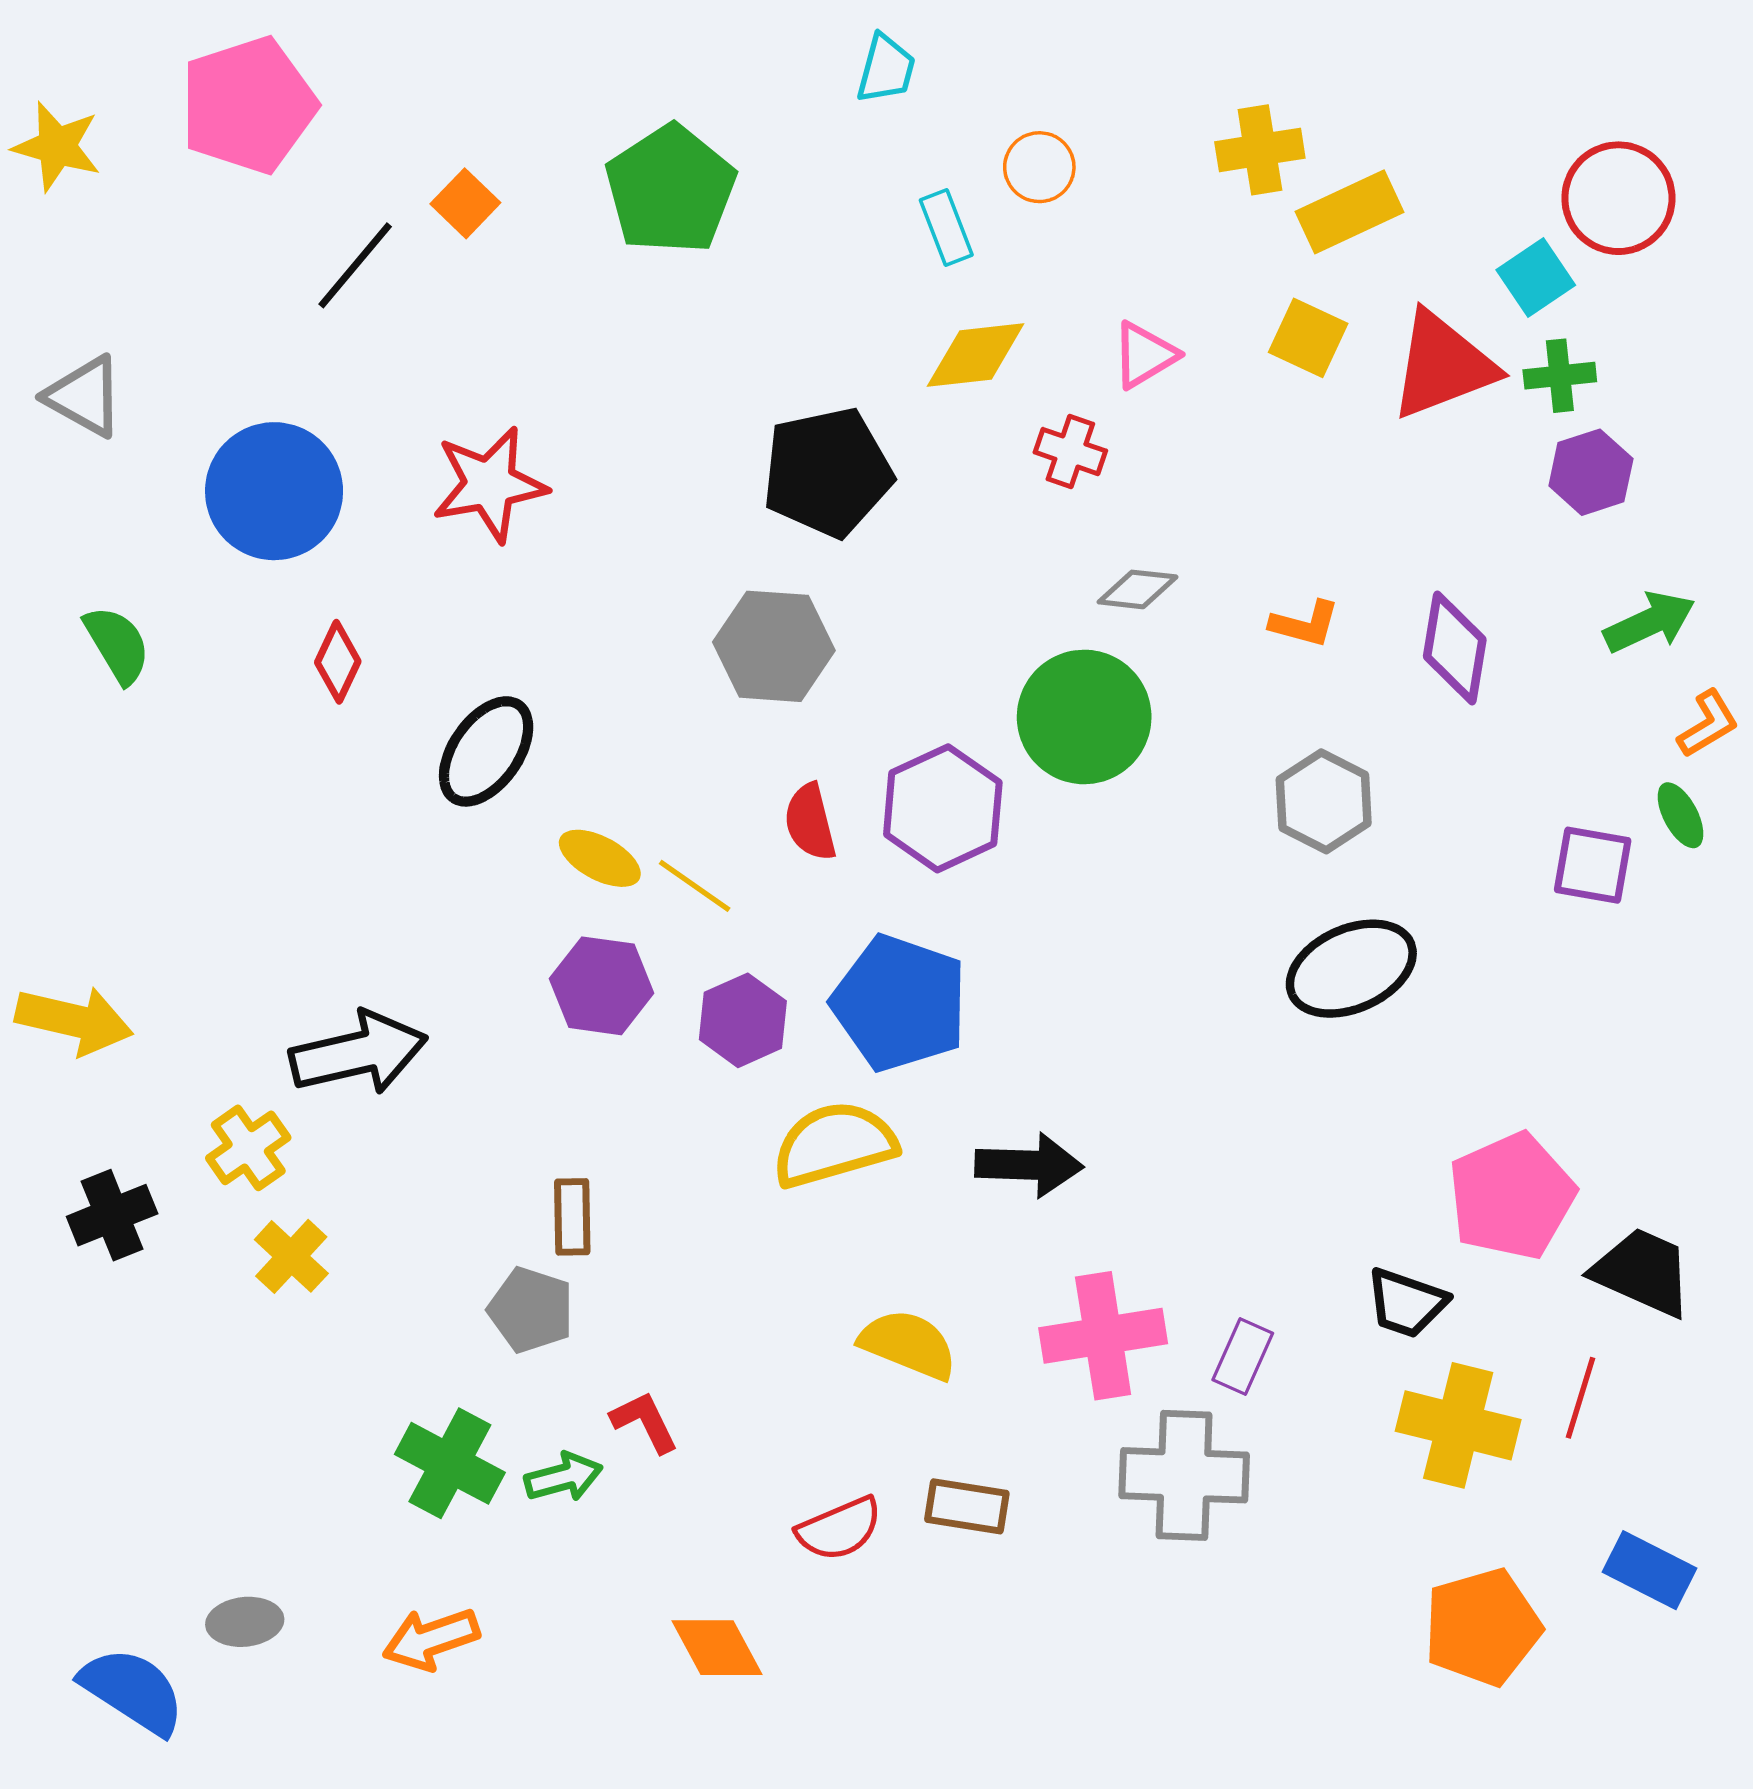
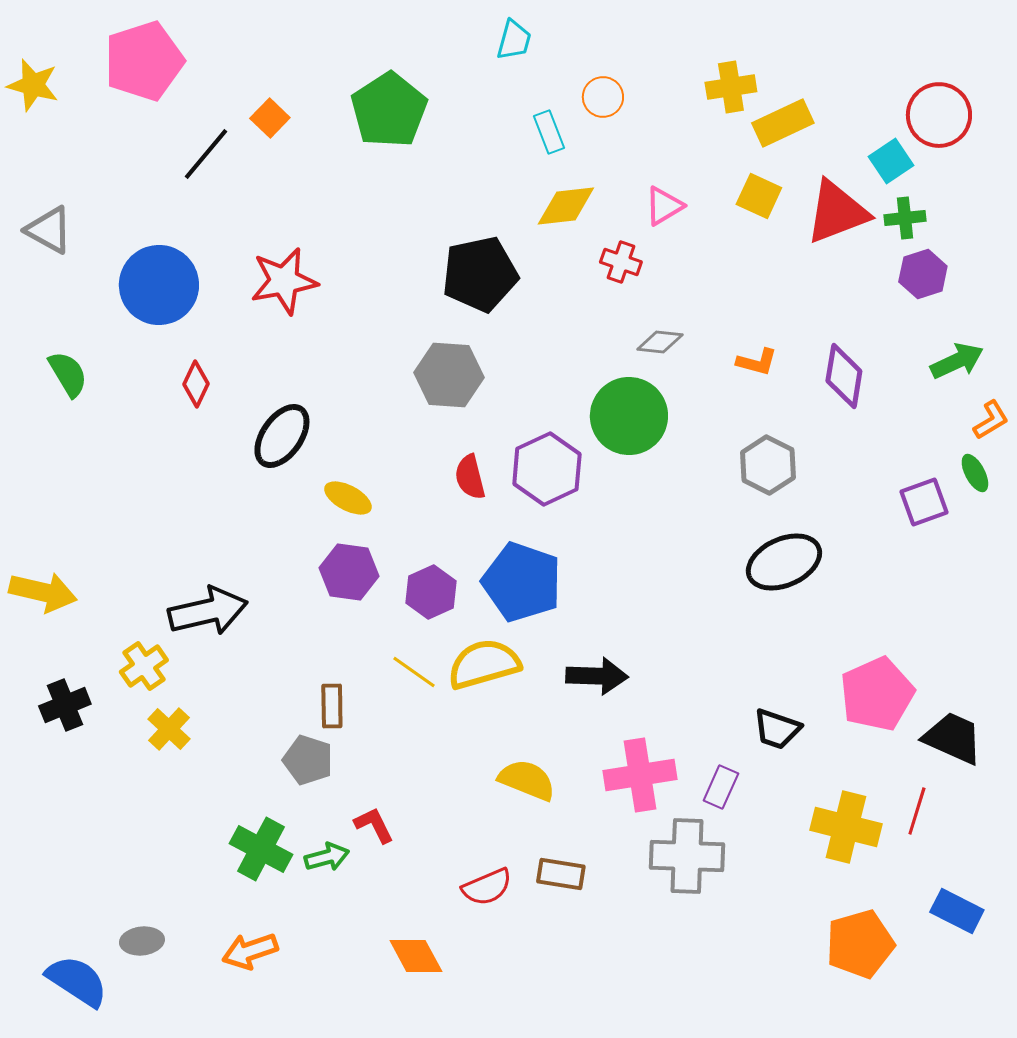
purple square: (1593, 865) -> (924, 502), turned -30
yellow line: (695, 886) -> (414, 672), moved
black trapezoid: (1406, 1303) -> (777, 729), moved

